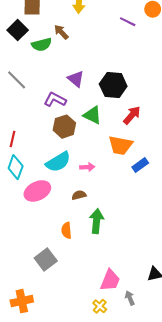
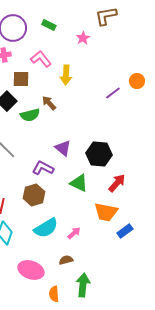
purple line: (128, 22) -> (113, 93), turned -63
brown hexagon: (64, 127) -> (34, 195), moved
pink arrow: (87, 167) -> (74, 233), turned -40
pink ellipse: (37, 191) -> (31, 270), moved, turned 45

